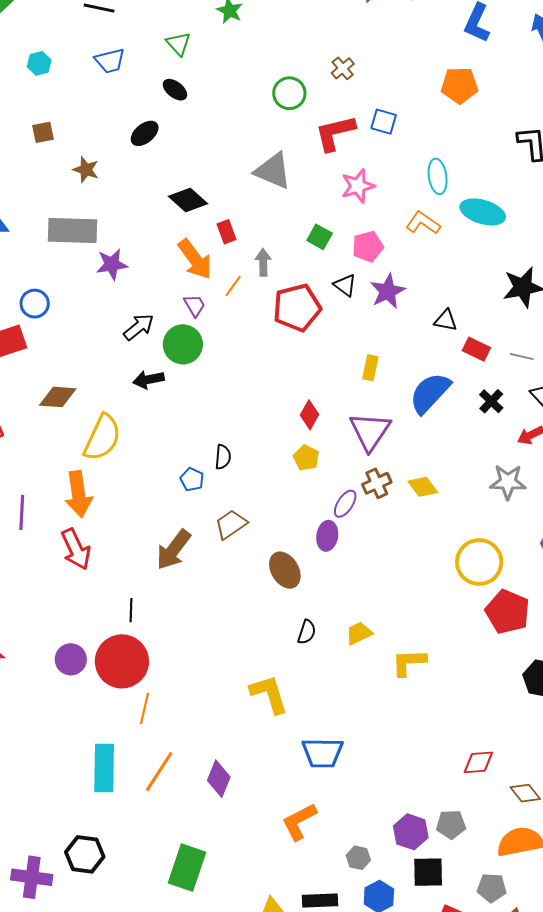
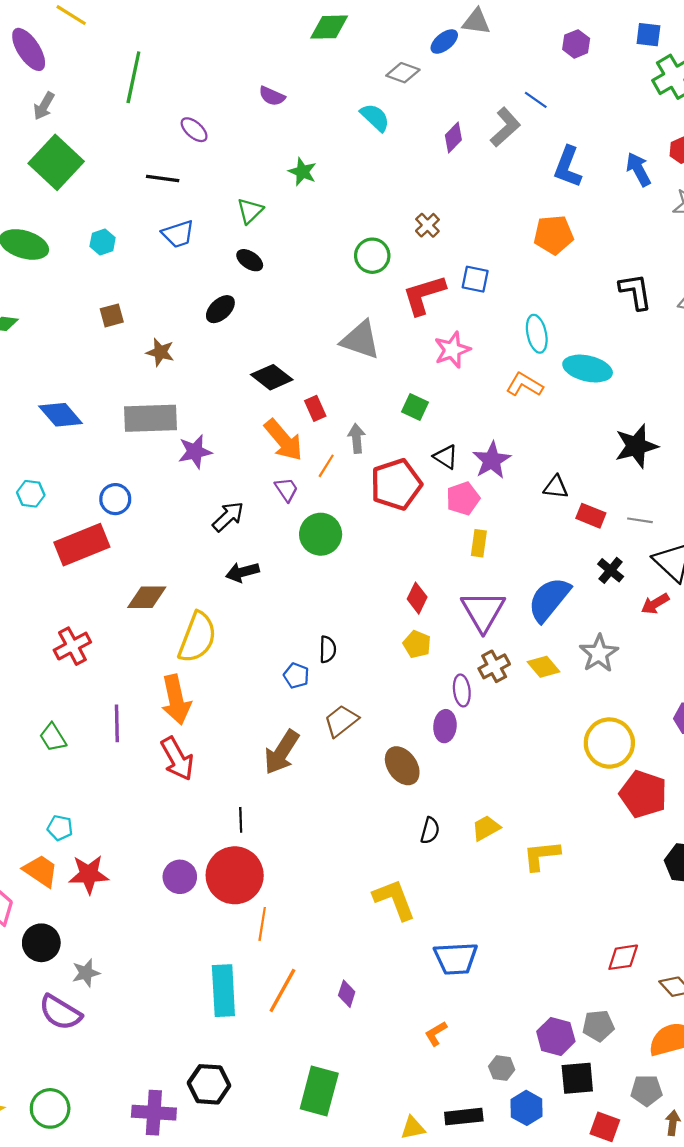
green triangle: (178, 44) -> (250, 211), turned 32
pink pentagon: (368, 247) -> (463, 498), moved
green circle: (183, 344) -> (321, 534), moved
blue semicircle: (430, 393) -> (549, 599), moved
gray star: (508, 482) -> (599, 653), moved, turned -30
purple ellipse: (345, 504) -> (462, 690), turned -36
purple diamond: (219, 779) -> (347, 994), size x0.7
orange L-shape: (299, 822) -> (436, 1034), size x0.6

